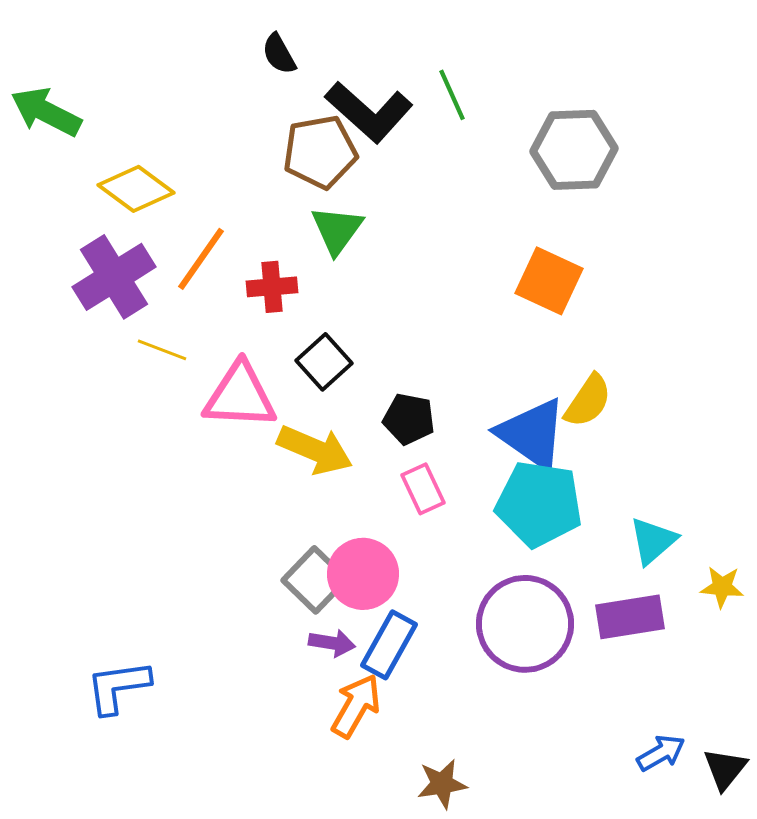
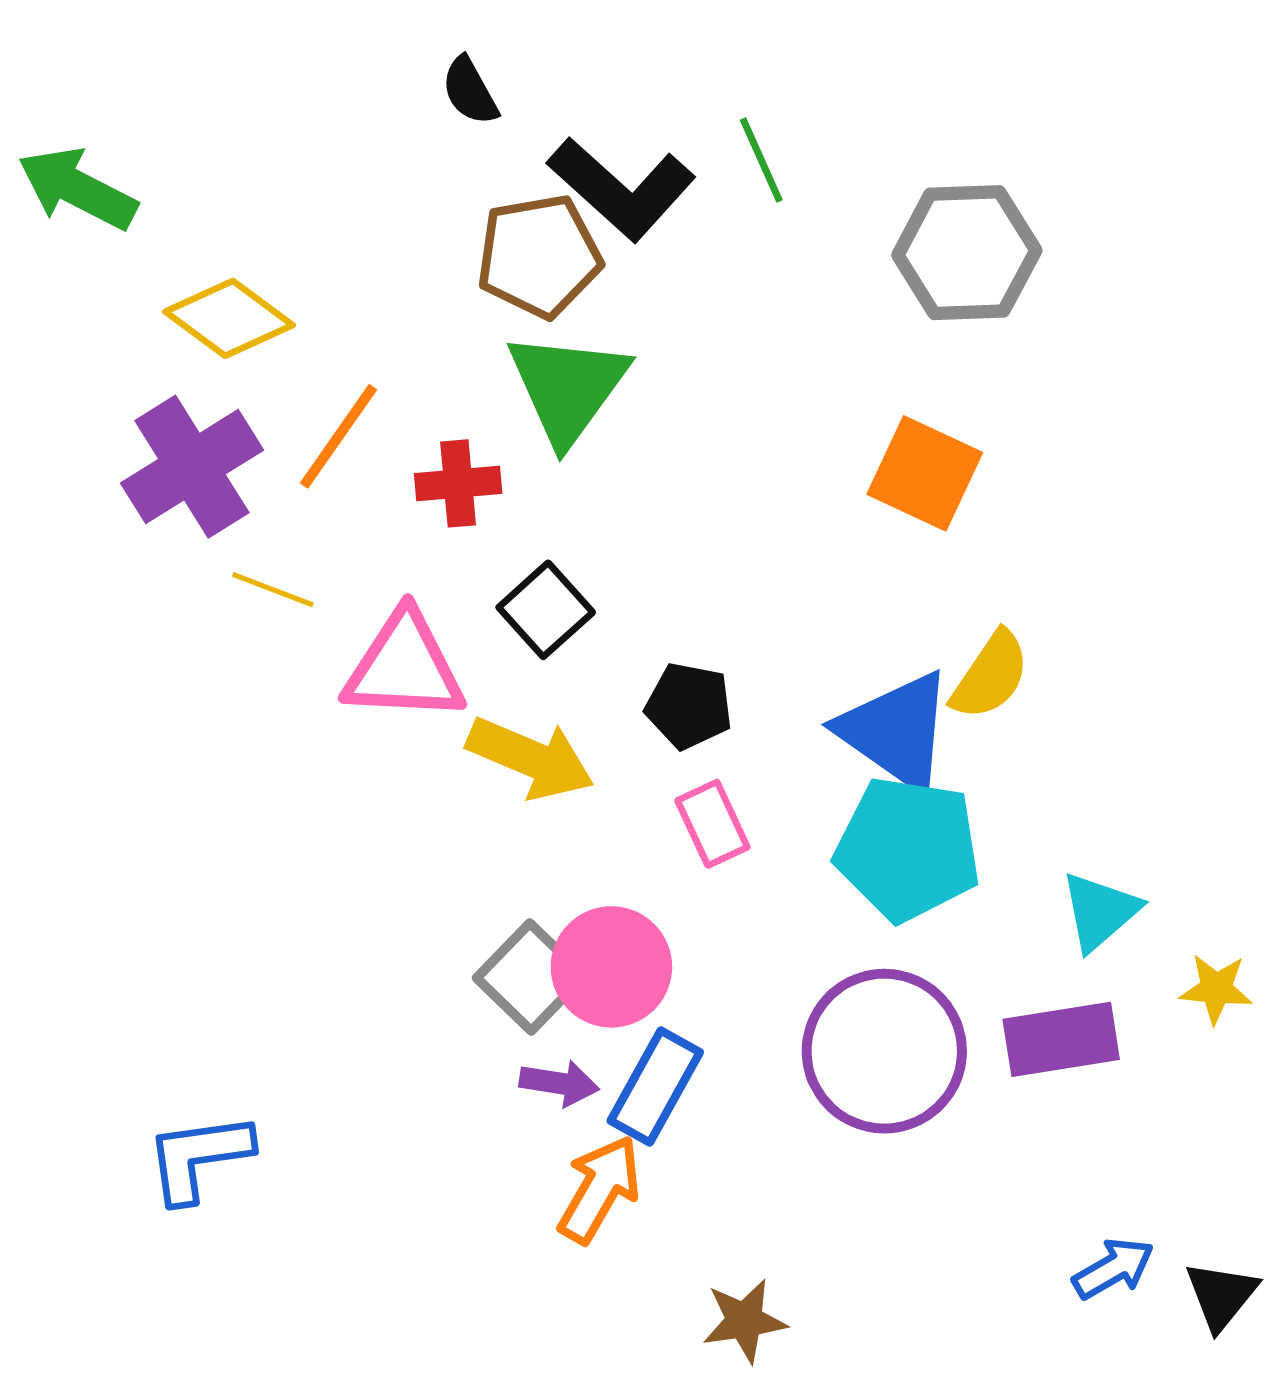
green triangle: (337, 230) -> (568, 387), size x1.4

